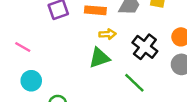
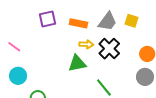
black cross: (145, 47) -> (109, 49), moved

